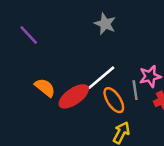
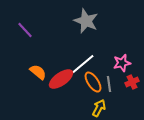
gray star: (105, 24) -> (86, 21), size x1.4
gray line: (135, 90) -> (109, 84), moved

